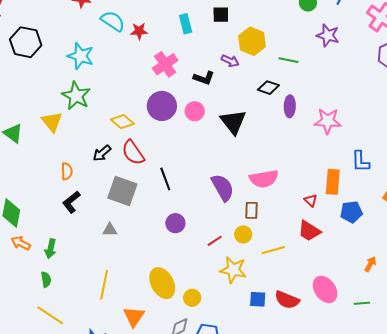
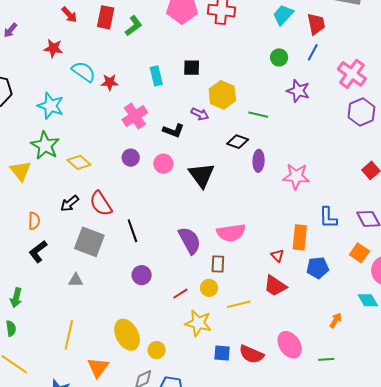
purple circle: (162, 106) -> (131, 158), size x0.6
yellow diamond: (122, 122) -> (79, 162), moved

